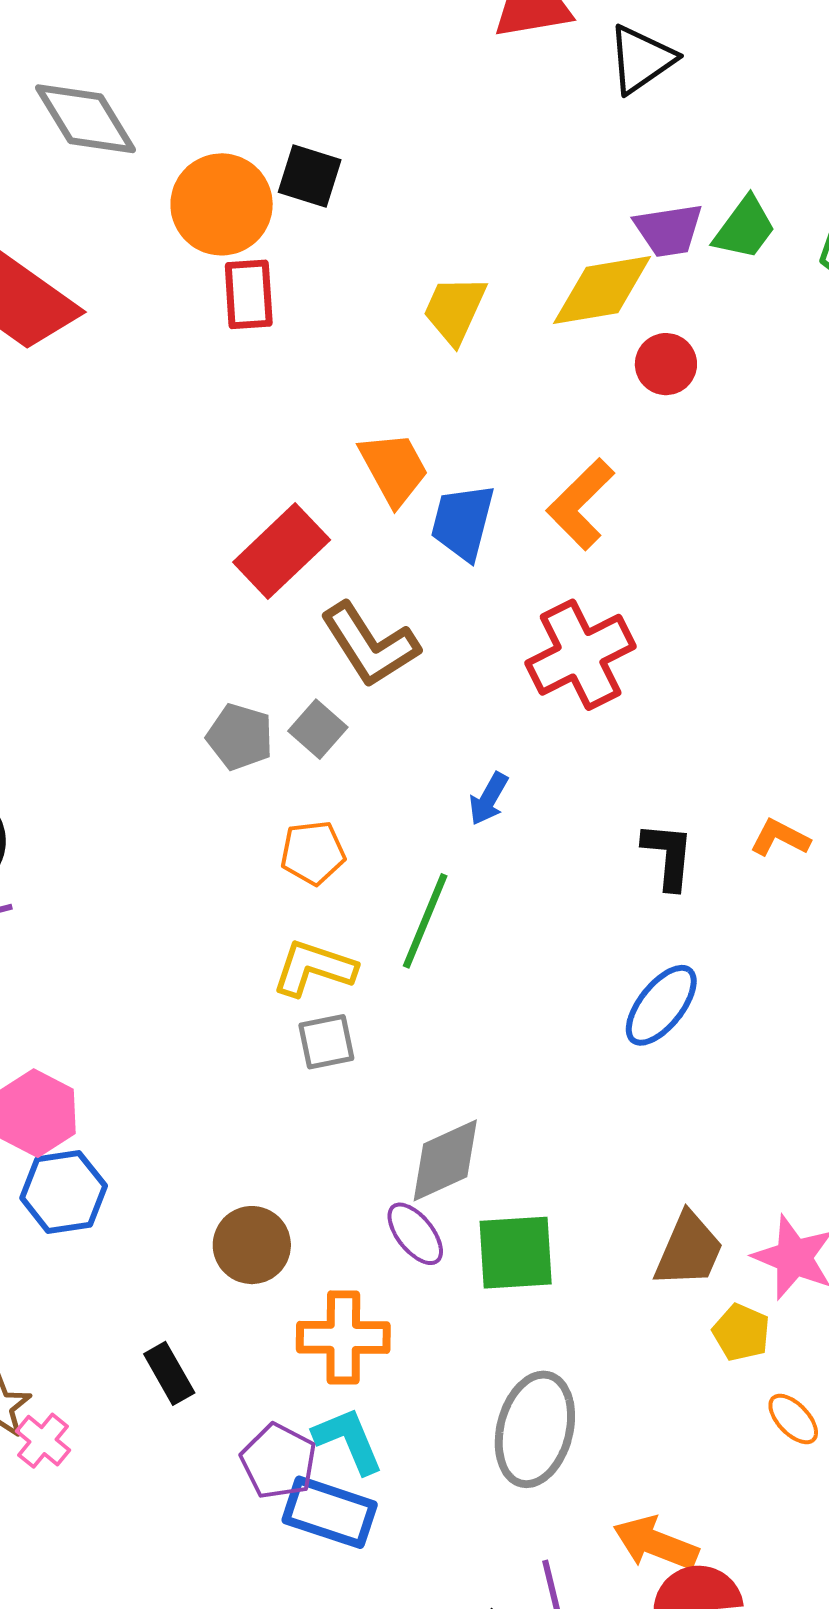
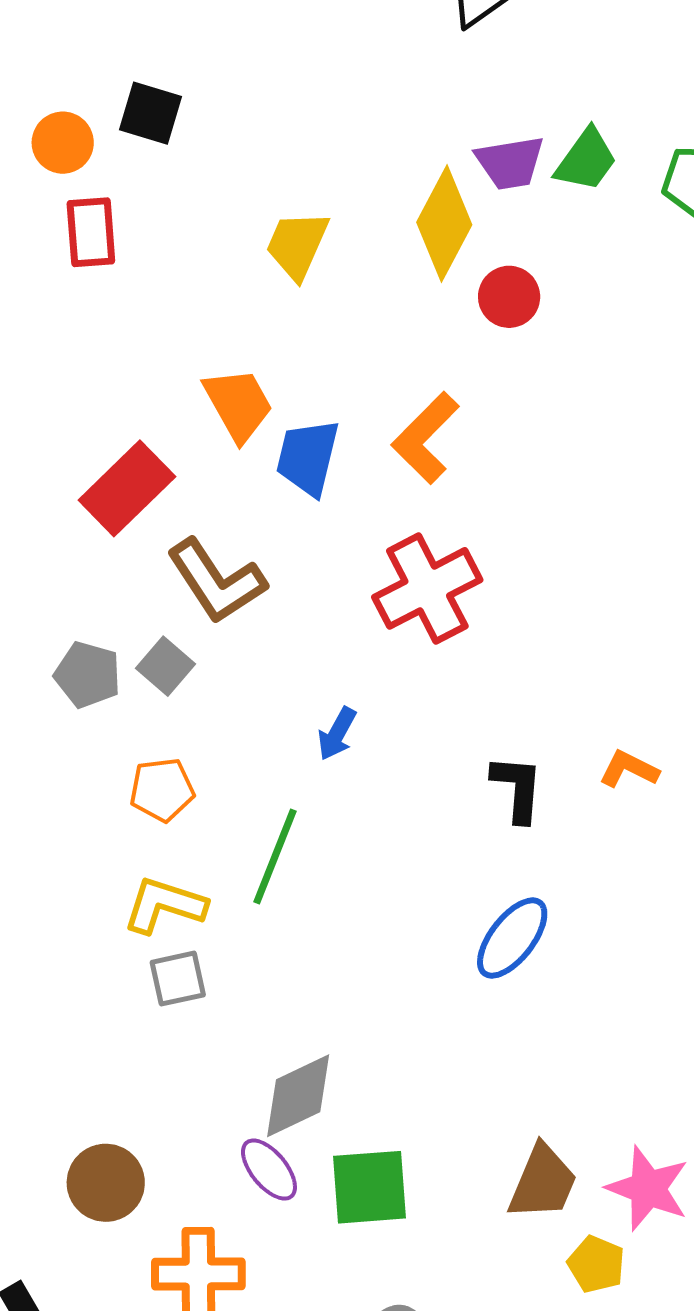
orange circle: (222, 204) -> (63, 143), size x0.6
yellow diamond: (602, 290) -> (444, 223), turned -52

